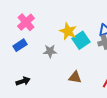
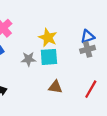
cyan square: (81, 40) -> (49, 57), moved, turned 30

